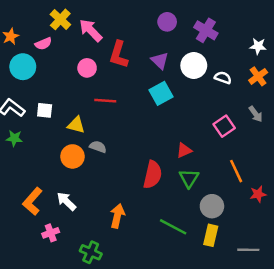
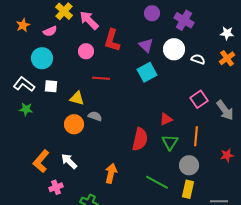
cyan circle: (23, 67) -> (42, 58), moved
gray arrow: (256, 114) -> (225, 110), moved, size x1.5
orange line: (236, 171) -> (196, 136), moved, turned 30

